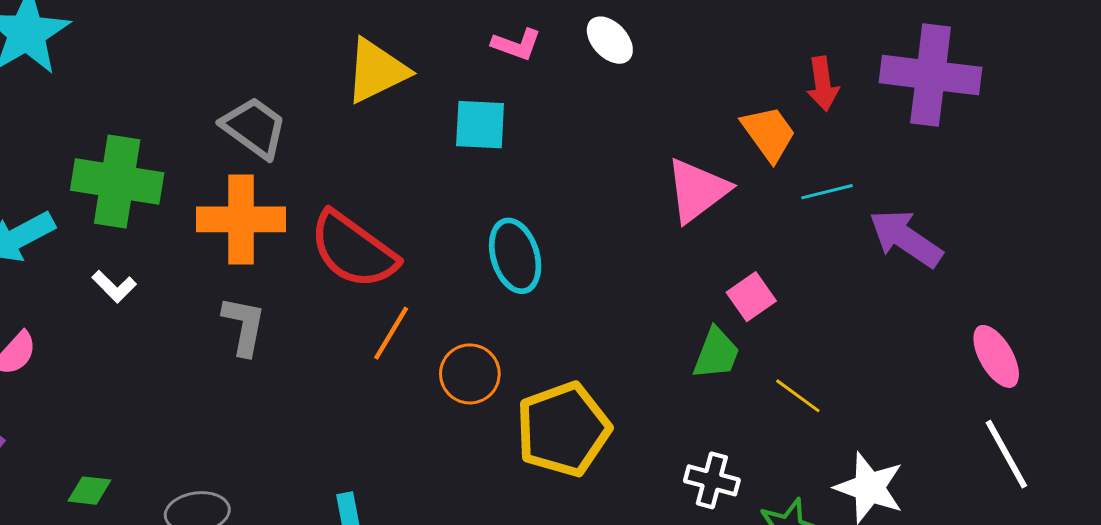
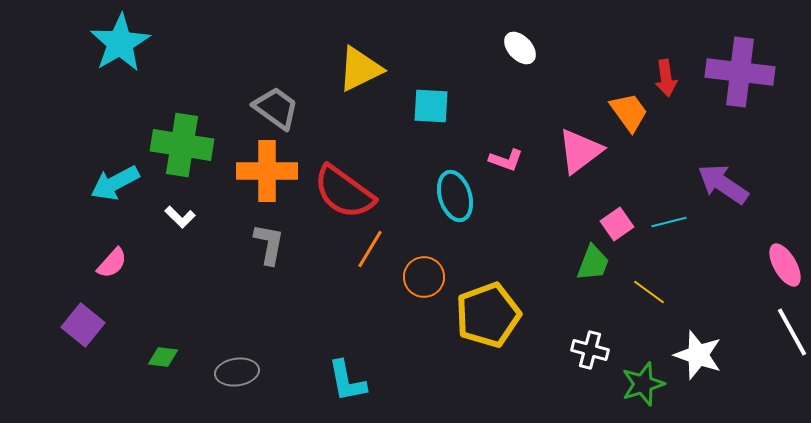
pink L-shape: (517, 44) -> (506, 160), moved
cyan line: (827, 192) -> (669, 222), moved

